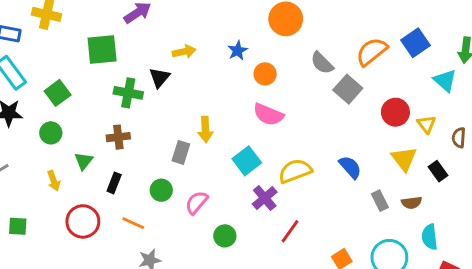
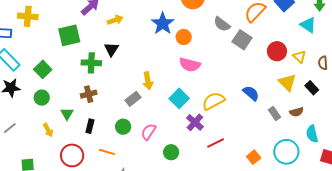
blue star: (238, 51) -> (163, 24), size x1.6
yellow arrow: (184, 52) -> (115, 20), moved
gray rectangle: (181, 152) -> (133, 99), turned 42
red line: (290, 231) -> (216, 143), turned 36

